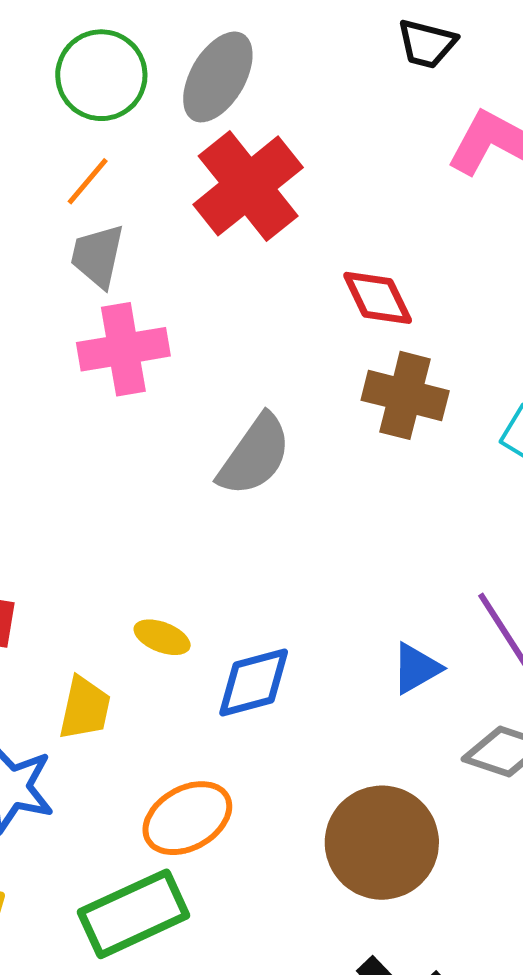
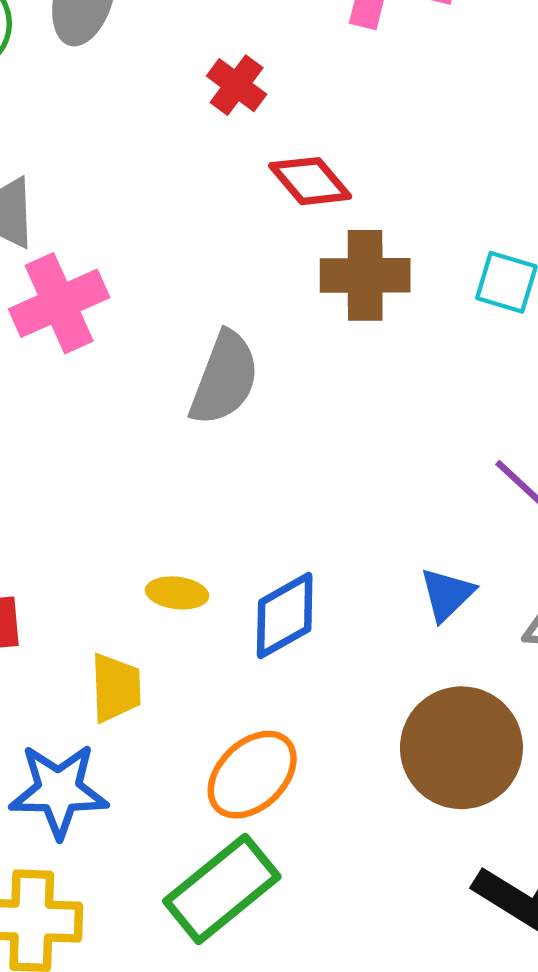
red cross: (248, 186) -> (237, 85), moved, size x0.5
blue triangle: (416, 668) -> (447, 594), moved

